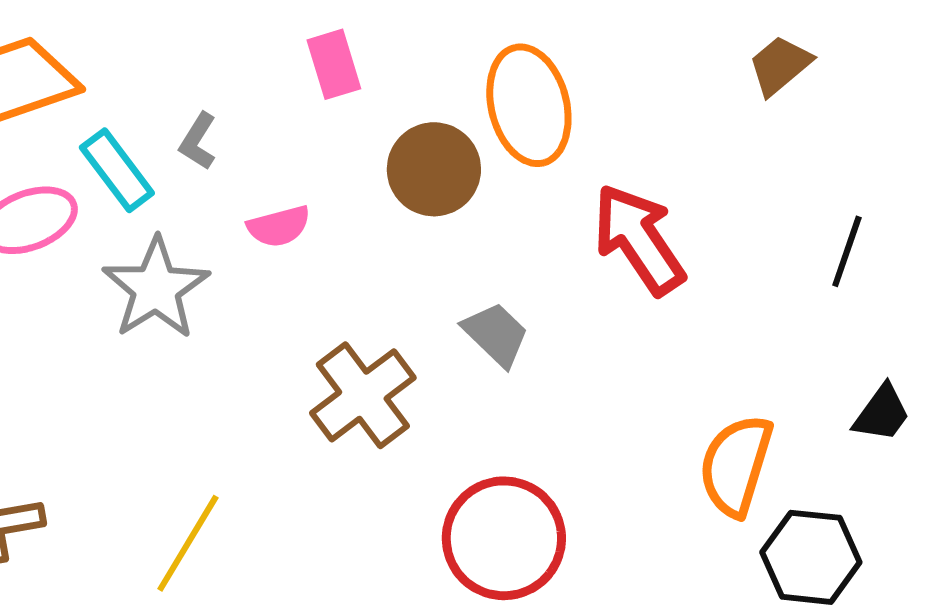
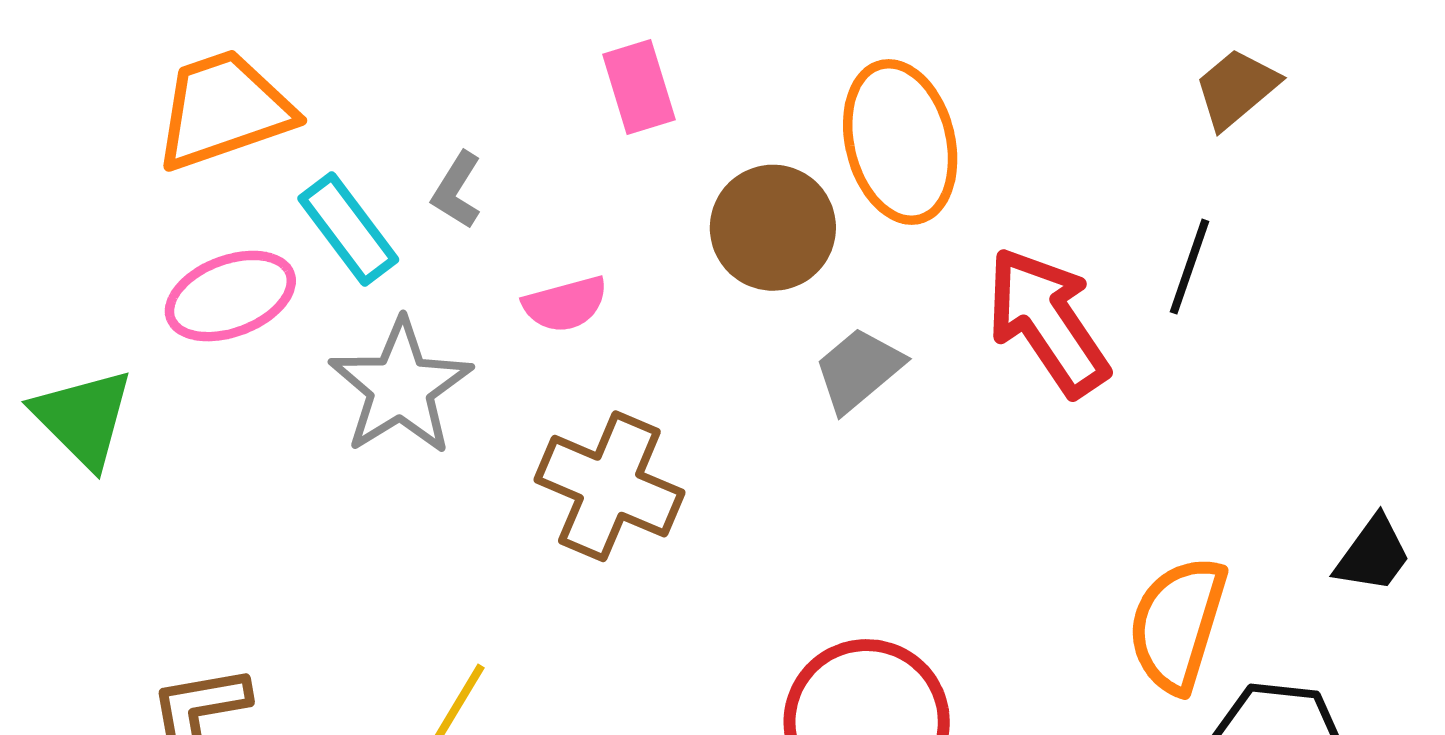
black line: (847, 251) -> (1189, 267), moved
gray trapezoid: (496, 334) -> (859, 370), moved, turned -84
brown cross: (363, 395) -> (609, 486), moved, turned -30

